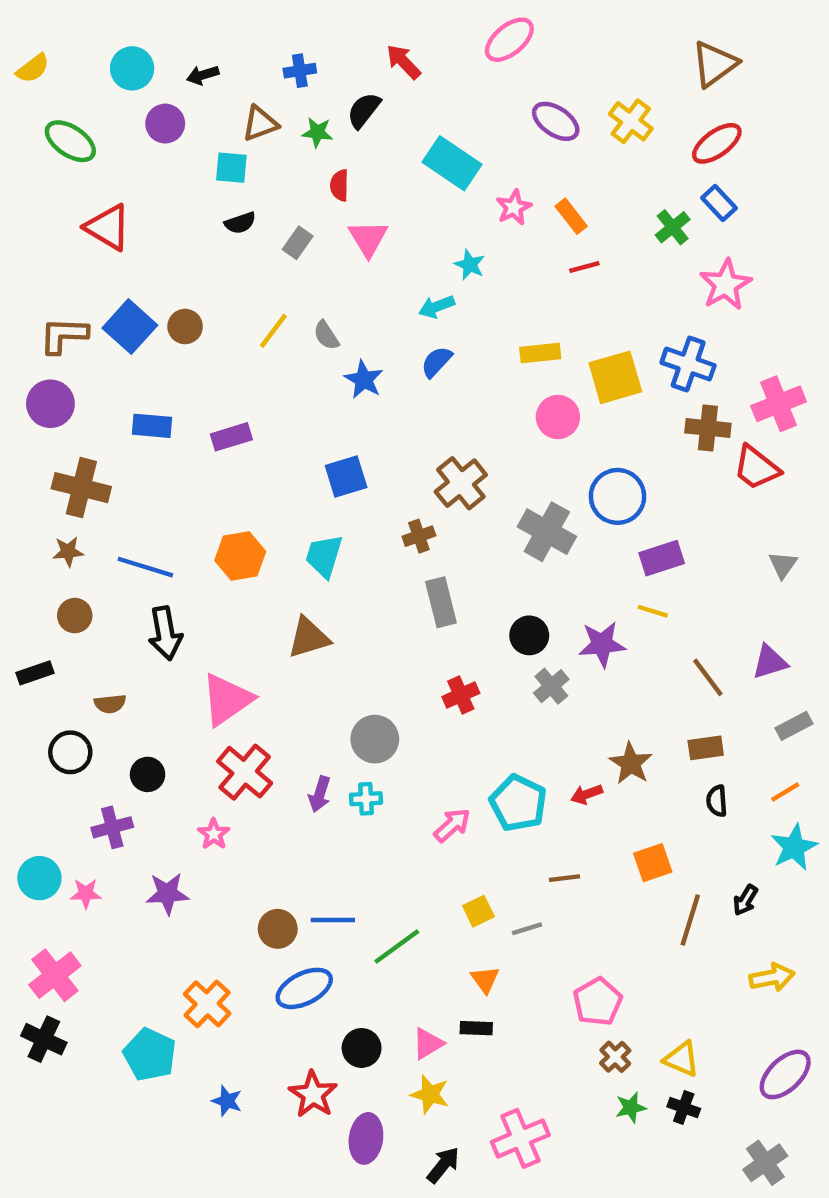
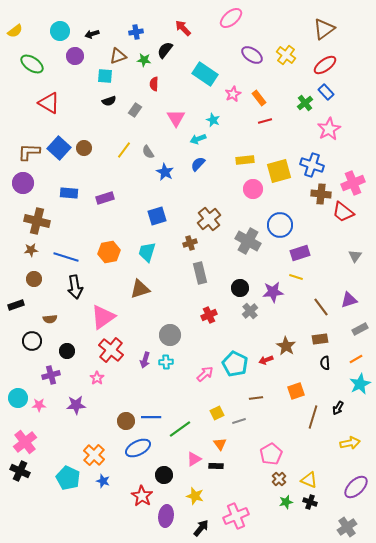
pink triangle: (368, 238) -> (176, 118), moved
pink triangle: (428, 1044) -> (194, 459), moved
blue star: (227, 1101) -> (103, 481), moved

